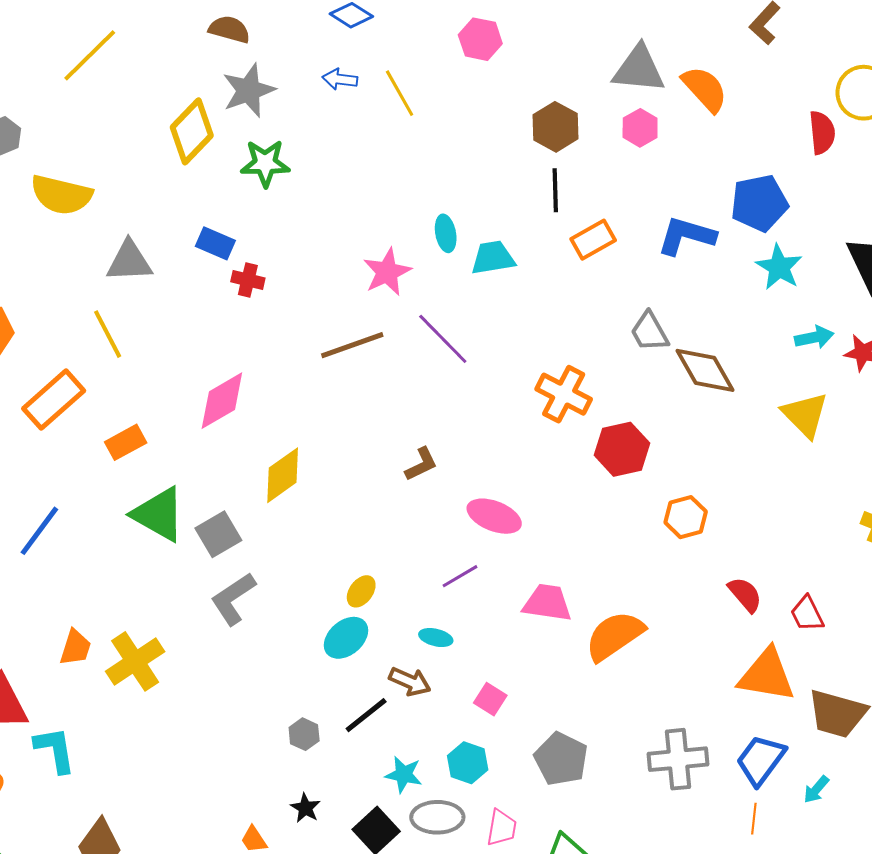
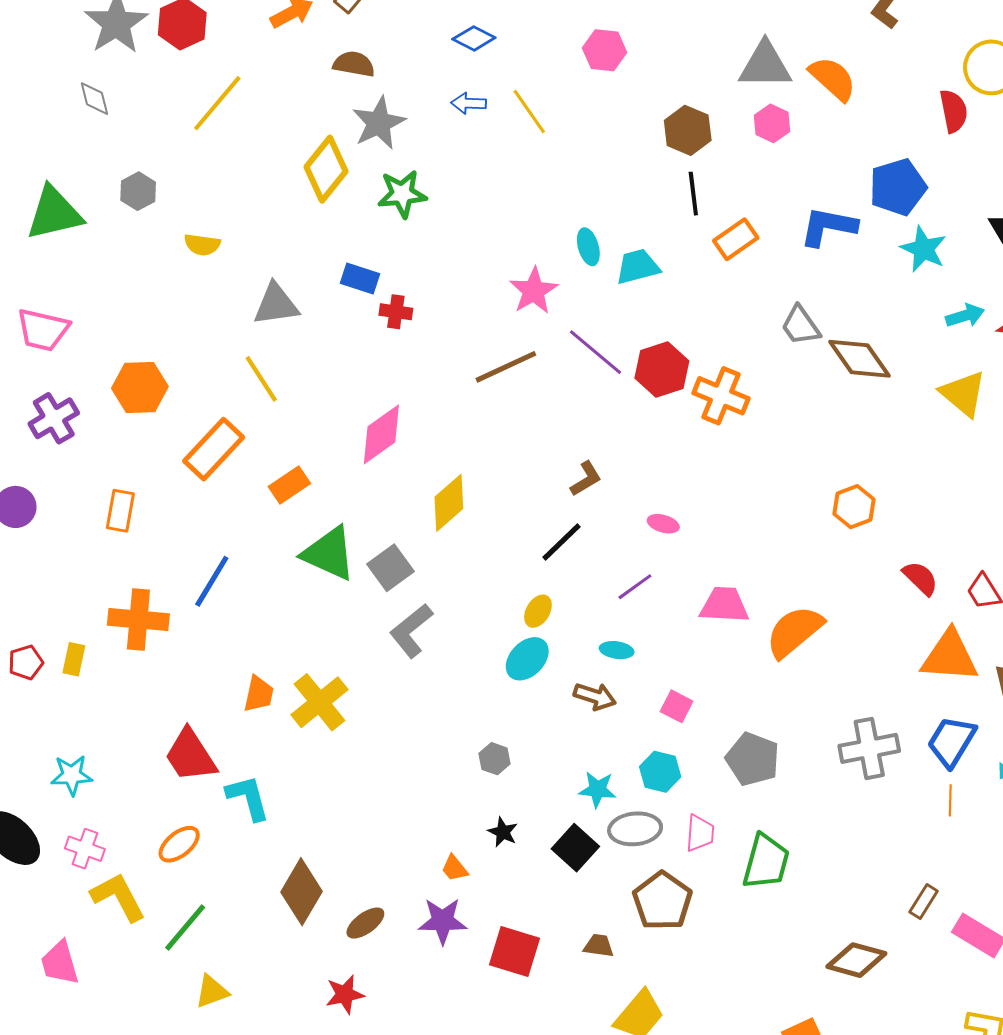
yellow semicircle: (61, 195) -> (202, 245), size x0.6
red hexagon: (622, 449) -> (662, 370), moved
pink ellipse: (494, 516) -> (663, 524), size x0.6
black line: (366, 715) -> (562, 542), moved

